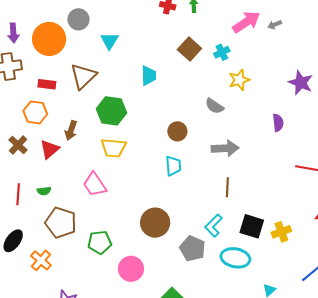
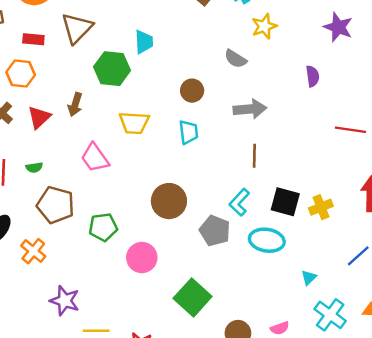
cyan trapezoid: (149, 76) -> (144, 42), moved
brown arrow: (71, 130) -> (75, 104), moved
yellow trapezoid: (114, 148) -> (134, 123), moved

